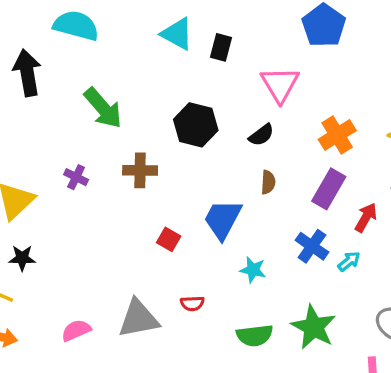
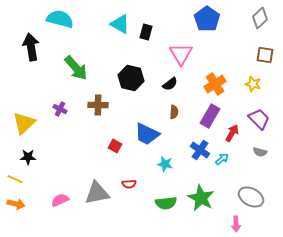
blue trapezoid: (223, 219) -> (147, 134), turned -92

